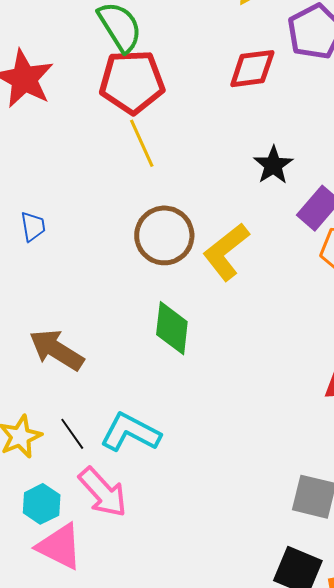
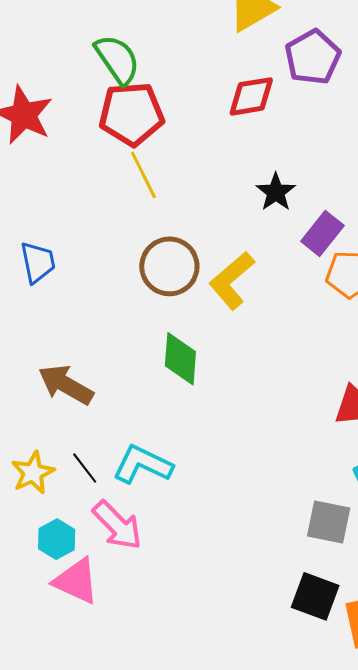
blue trapezoid: (33, 227) -> (38, 262), size x1.4

